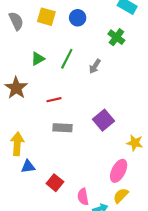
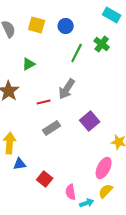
green line: (67, 59) -> (77, 53), moved
gray arrow: (95, 66) -> (67, 89), moved, size x1.5
gray rectangle: (63, 128) -> (52, 128), turned -36

